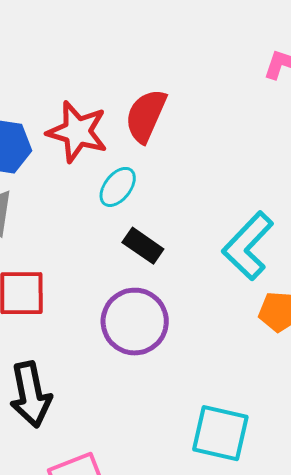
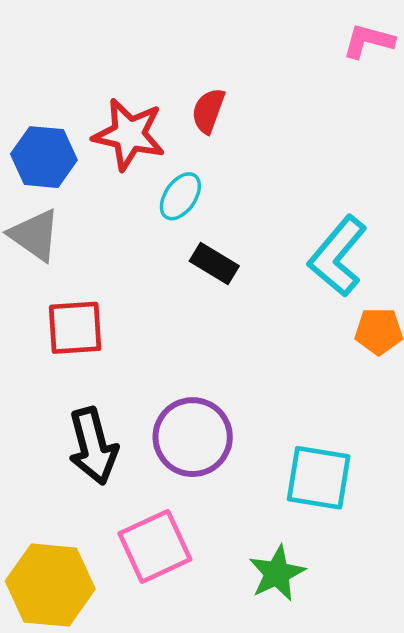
red semicircle: (146, 116) -> (208, 111), size x0.7
purple circle: (135, 322) -> (193, 437), moved

